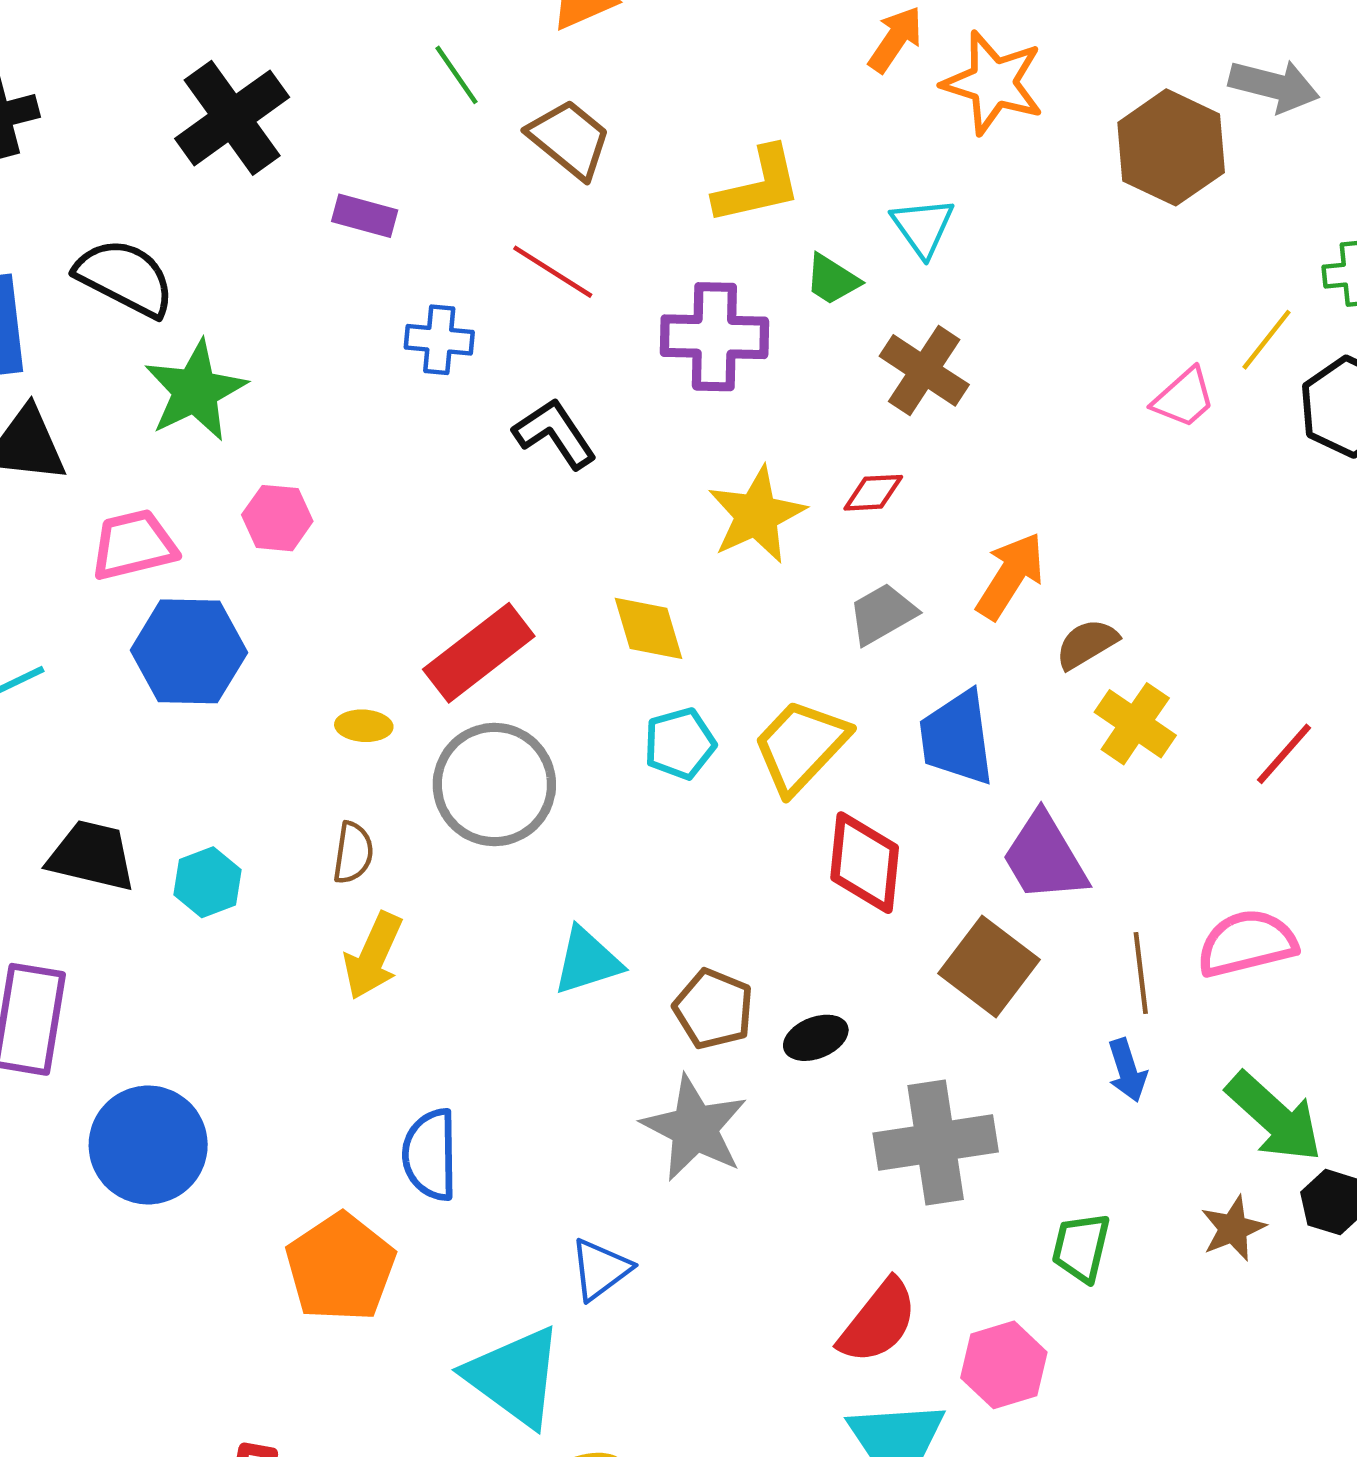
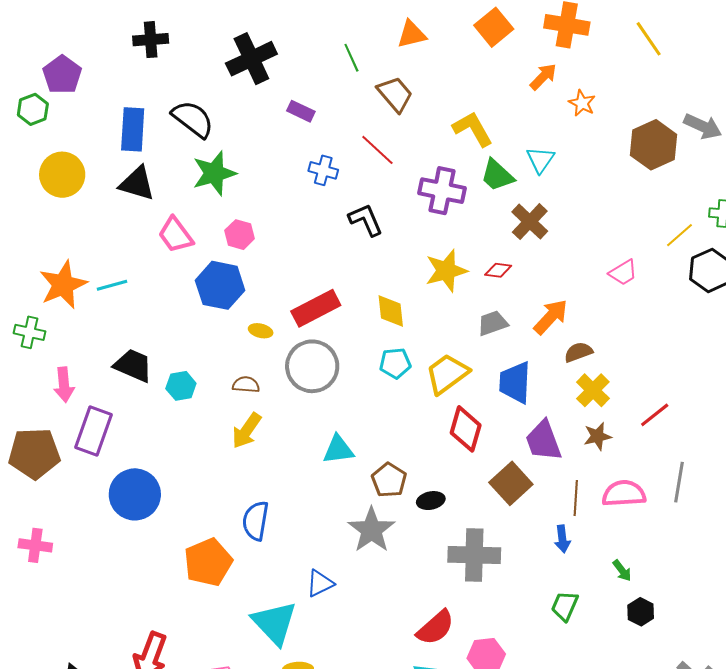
orange star: (993, 83) -> (582, 103), size x0.6
yellow L-shape: (758, 186) -> (473, 129), turned -117
green trapezoid: (832, 280) -> (497, 175), size x1.4
pink trapezoid: (1184, 398) -> (623, 273), moved
pink trapezoid: (134, 545) -> (176, 235), turned -123
blue hexagon: (189, 651) -> (220, 285), moved
brown semicircle: (353, 853) -> (246, 385), turned -104
green arrow: (1274, 1117) -> (622, 571), size x0.5
brown star: (1233, 1228) -> (597, 436), moved
green trapezoid: (1081, 1247) -> (565, 606), moved

